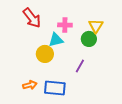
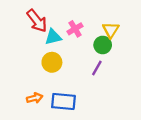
pink cross: (65, 25) -> (75, 29), turned -32
cyan triangle: (56, 40) -> (53, 37), moved
purple line: (80, 66) -> (97, 68), moved

